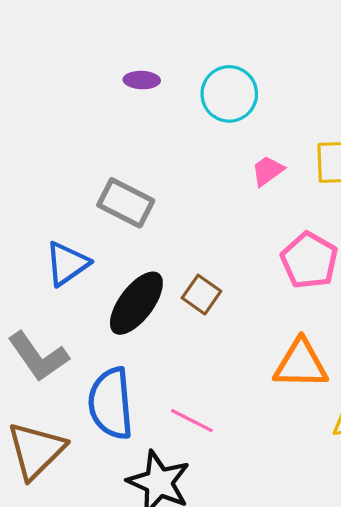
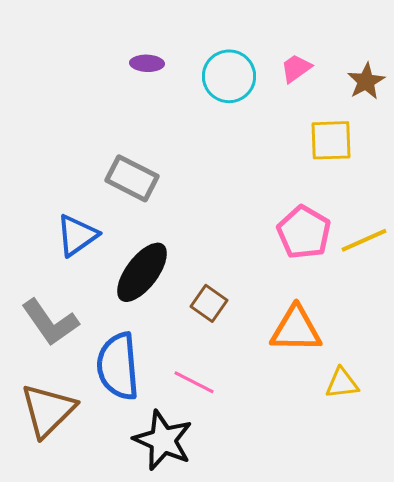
pink trapezoid: (268, 171) -> (296, 68), moved
brown square: (201, 295) -> (209, 303), moved

